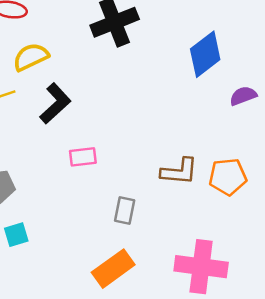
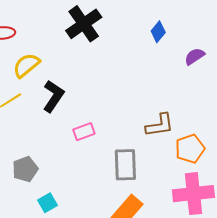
blue diamond: (205, 54) -> (158, 32), size x0.6
orange pentagon: (228, 177) -> (190, 149), moved
gray rectangle: (125, 210) -> (125, 165), size x1.5

